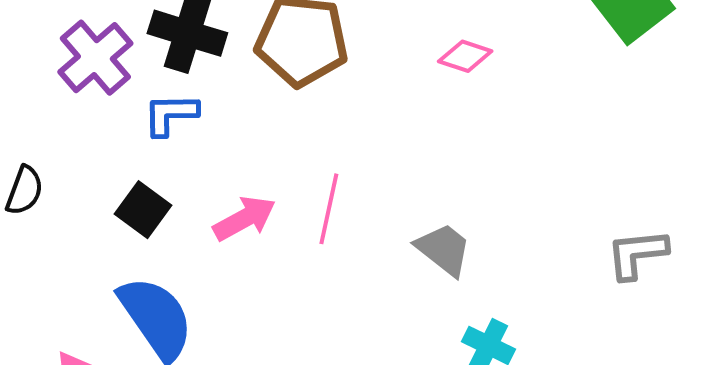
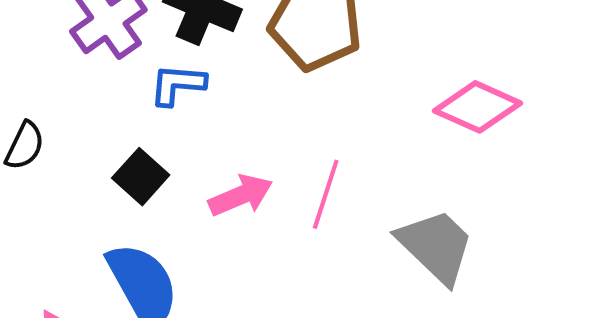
pink diamond: (465, 56) -> (478, 107), moved, size x1.6
gray trapezoid: (444, 249) -> (436, 246), size x1.4

